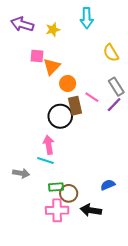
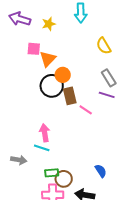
pink line: (92, 97) -> (86, 110), moved
purple line: (114, 105) -> (107, 95), turned 63
black circle: (60, 116) -> (52, 86), moved
blue semicircle: (108, 185) -> (101, 171), turned 80

